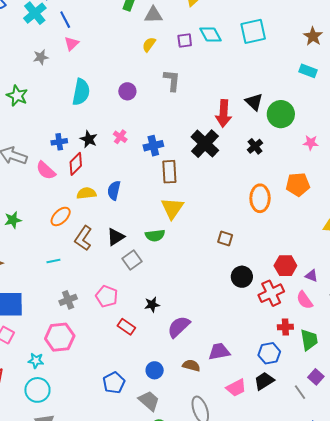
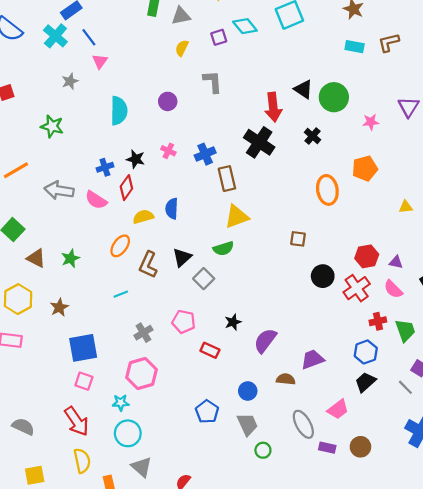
yellow triangle: (172, 208) -> (237, 217), turned 45
pink trapezoid: (236, 388) -> (338, 409), moved
gray trapezoid: (149, 401) -> (248, 424), turned 35

